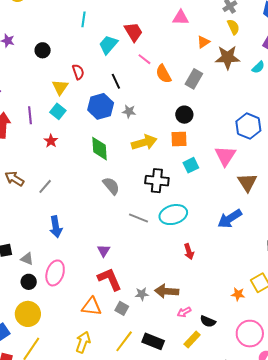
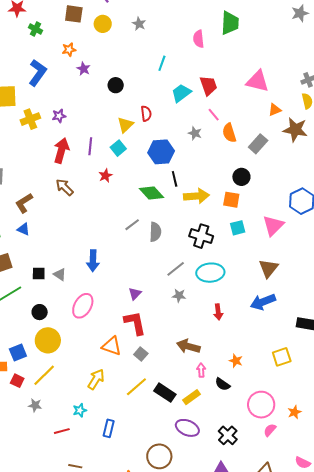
pink triangle: (181, 18) -> (257, 81), size x1.4
black line: (116, 81) -> (175, 179), moved
gray star: (129, 111) -> (195, 133), moved
green diamond: (100, 149) -> (152, 193), turned -50
brown arrow: (14, 179) -> (64, 187), moved
brown triangle: (247, 182) -> (268, 268), moved
gray line: (45, 186) -> (132, 225), moved
gray semicircle: (111, 186) -> (155, 232), turned 30
gray line: (138, 218) -> (176, 269), turned -72
blue arrow: (230, 219) -> (263, 302), moved
gray triangle: (27, 259) -> (60, 274), moved
black circle: (29, 282) -> (40, 312), moved
gray star: (142, 294) -> (179, 296), moved
orange star: (238, 294) -> (236, 361), moved
pink arrow: (184, 312) -> (201, 370), turned 104
yellow rectangle: (192, 340) -> (192, 397), moved

